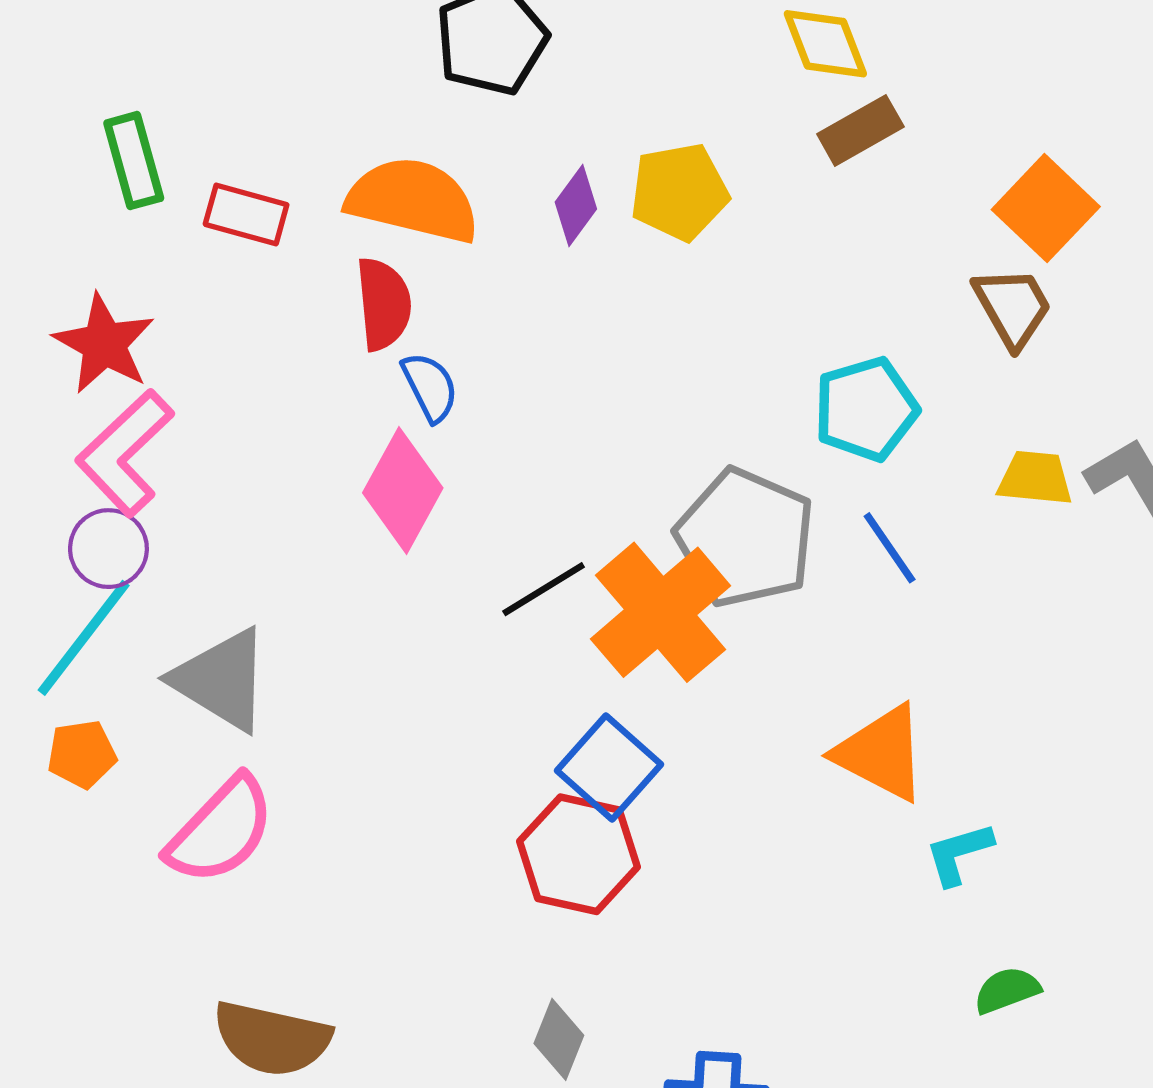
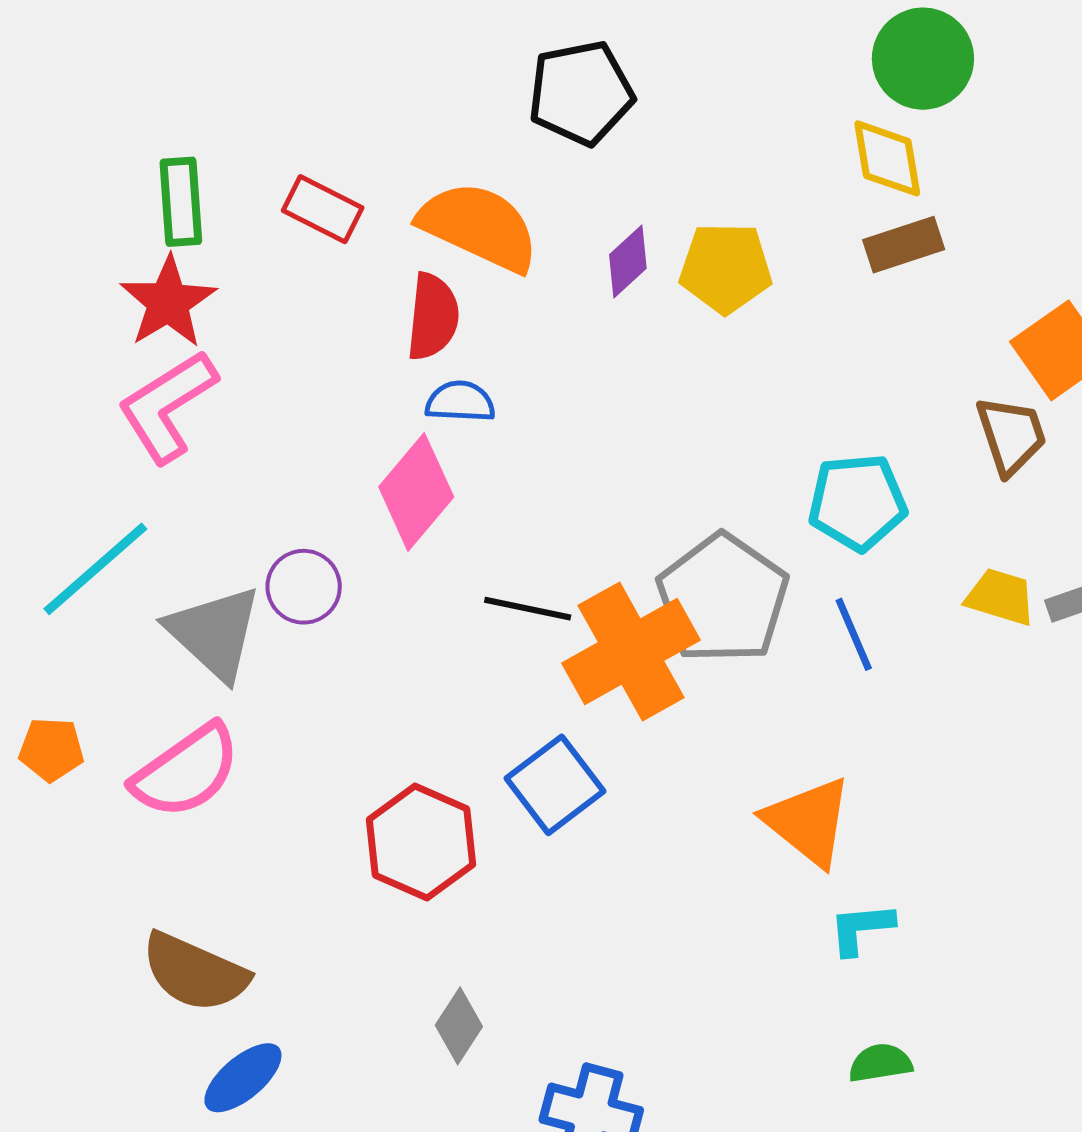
green rectangle: (134, 161) -> (181, 202), moved
blue semicircle: (430, 387) -> (460, 402), turned -72
purple circle: (108, 549) -> (304, 587), moved
black line: (544, 589) -> (528, 609), turned 32
orange pentagon: (82, 754) -> (51, 749), moved
red hexagon: (579, 854) -> (421, 842), moved

